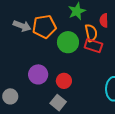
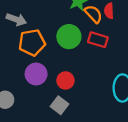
orange pentagon: (44, 27) -> (32, 43), moved
orange semicircle: (91, 33) -> (93, 14), moved, turned -30

